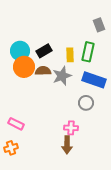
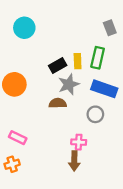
cyan circle: (20, 51) -> (24, 28), moved
black rectangle: (44, 51) -> (58, 65), moved
orange circle: (24, 67) -> (14, 84), moved
brown semicircle: (43, 71) -> (58, 103), moved

